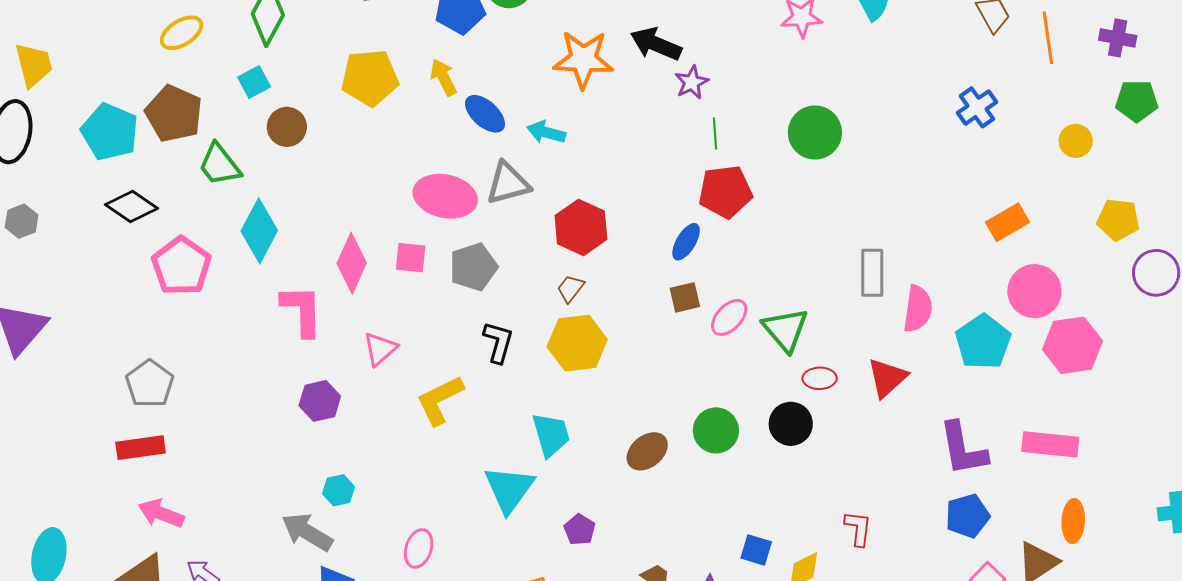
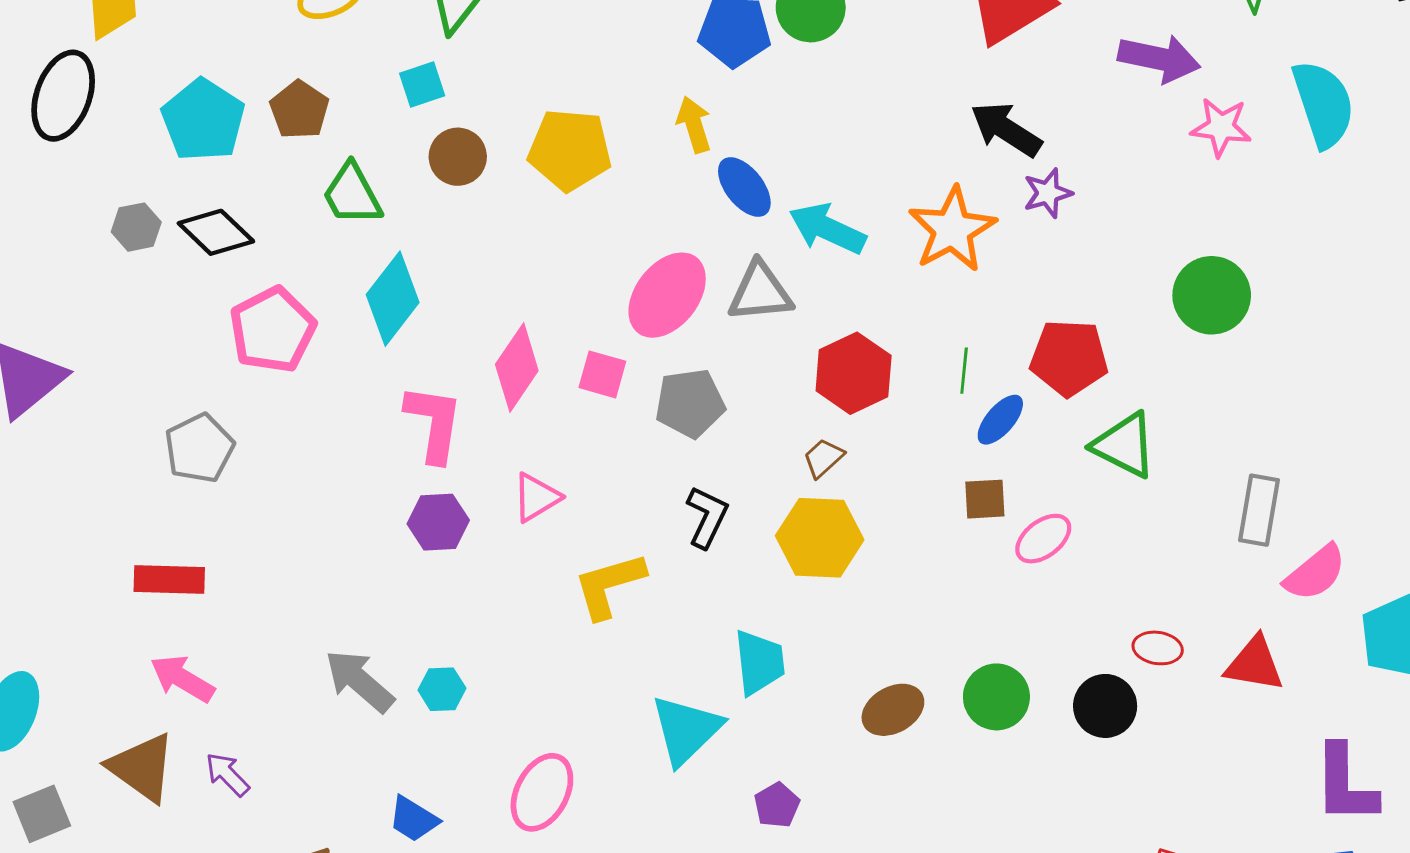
orange star: (583, 59) -> (952, 229), moved, turned 30
yellow pentagon: (370, 78) -> (570, 150), moved
brown pentagon: (174, 114) -> (299, 110), size x0.7
cyan arrow: (546, 132) -> (827, 229), size x1.4
green line: (715, 134) -> (964, 371), moved
pink ellipse: (445, 196) -> (667, 295), turned -74
gray hexagon: (22, 221) -> (136, 227), moved
pink semicircle: (918, 309) -> (1315, 573), turned 33
green triangle: (785, 330) -> (1124, 445), moved, turned -33
red triangle: (887, 378) -> (1254, 664), turned 42
gray pentagon: (150, 384) -> (199, 448), moved
purple hexagon: (320, 401) -> (438, 522), moved
gray arrow: (307, 532) -> (359, 681), moved
pink ellipse: (419, 548) -> (542, 792), size x1.4

